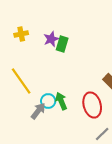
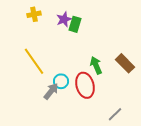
green arrow: (61, 101) -> (96, 65), moved
red ellipse: (92, 105) -> (85, 85), moved

